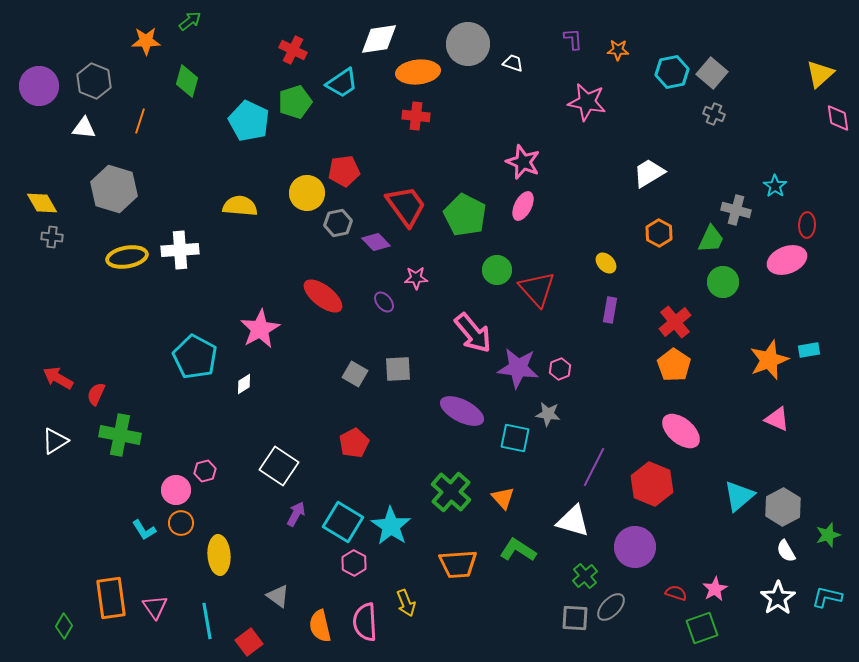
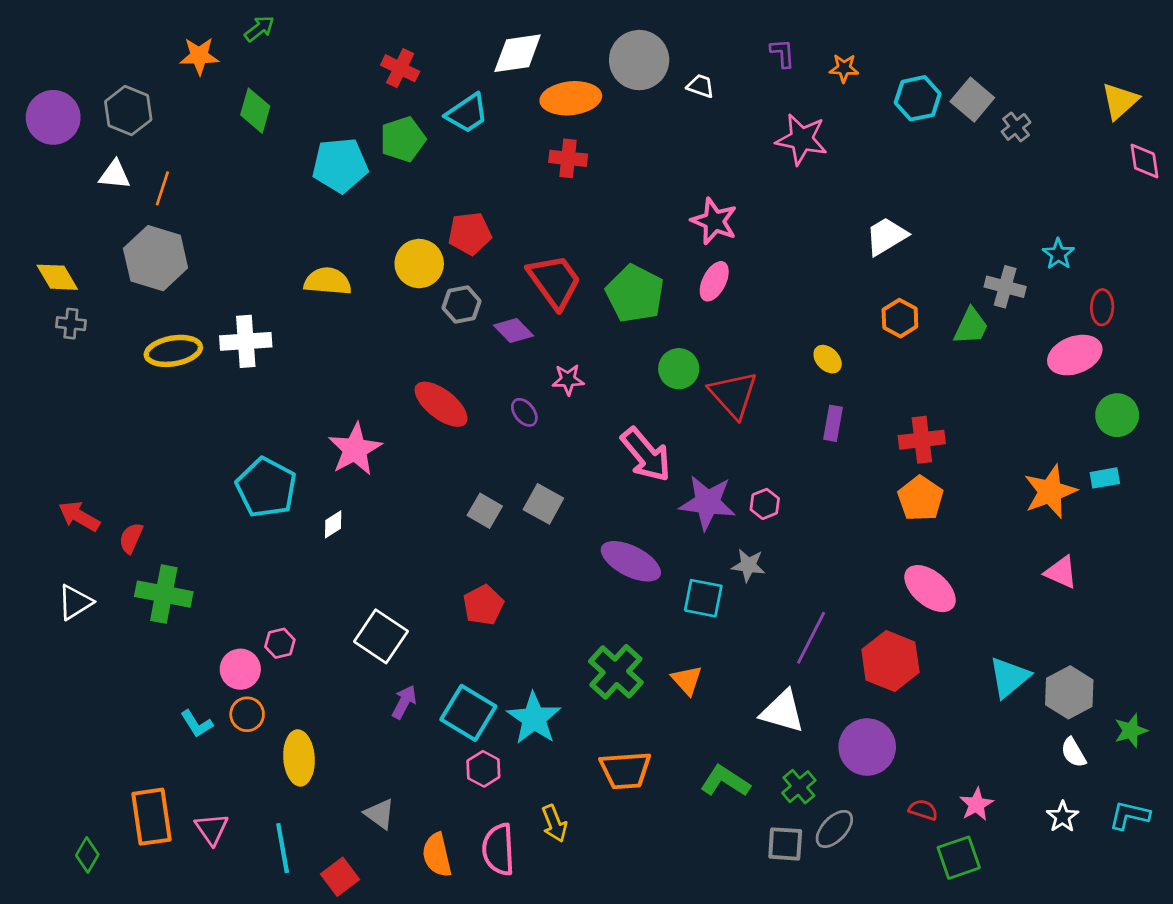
gray cross: (714, 114) -> (1016, 127), moved, turned 30
orange line: (140, 121) -> (162, 188), moved
cyan pentagon: (249, 121) -> (340, 165), turned -30
green circle: (723, 282) -> (1117, 415), moved
red cross: (675, 322) -> (922, 440), turned 32
gray square: (398, 369) -> (543, 504), turned 32
green L-shape: (518, 550) -> (725, 781), moved
white star: (778, 598) -> (1062, 817), size x0.7

